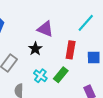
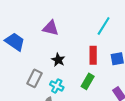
purple triangle: (45, 29) -> (51, 28), moved
cyan cross: (40, 76) -> (57, 86), moved

